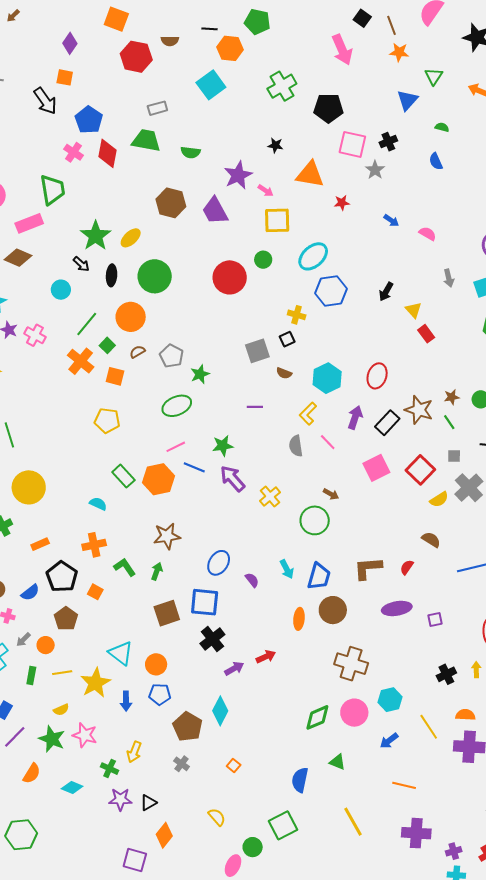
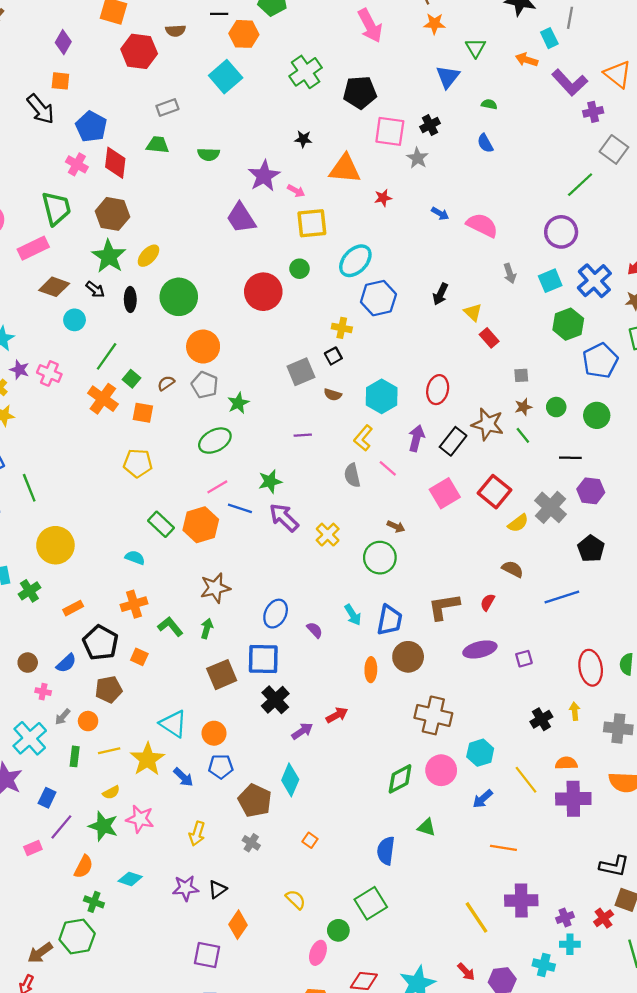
green trapezoid: (146, 140) -> (158, 145), size x0.7
brown hexagon: (171, 203) -> (113, 214), moved
pink semicircle: (428, 234) -> (482, 225), size x1.6
brown diamond: (18, 258) -> (54, 287), moved
orange circle: (131, 317) -> (203, 347), moved
gray square: (454, 456) -> (521, 375), moved
brown pentagon: (66, 619) -> (109, 689), turned 30
blue arrow: (126, 701) -> (183, 777), turned -42
green cross: (110, 769) -> (94, 902), moved
yellow line: (353, 822) -> (477, 917), moved

